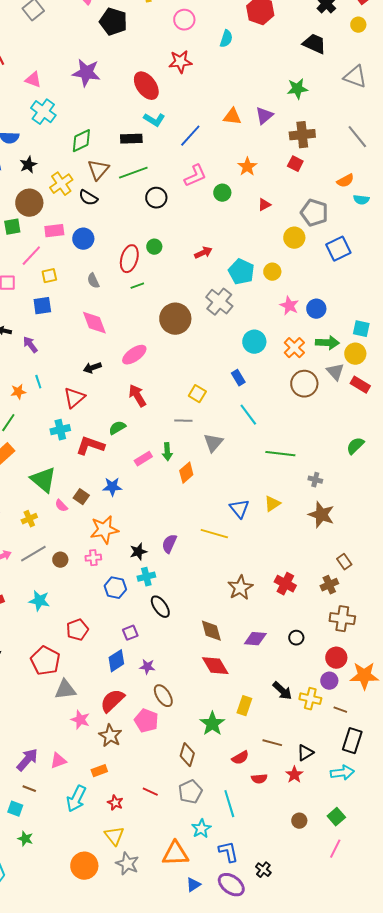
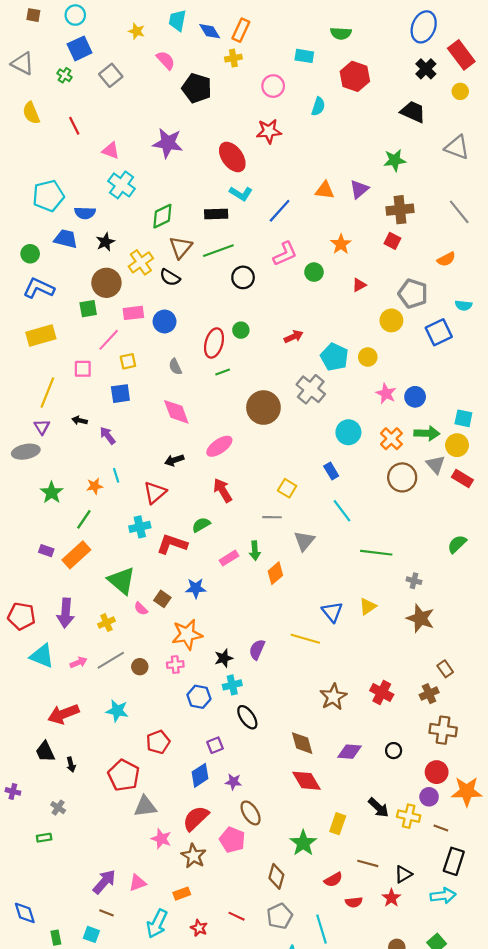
cyan semicircle: (361, 200) -> (463, 305), moved

